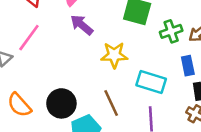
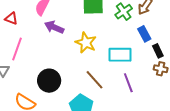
yellow star: (114, 55) -> (86, 43), turned -30
black circle: (61, 103) -> (49, 81), moved

